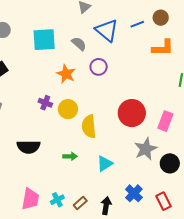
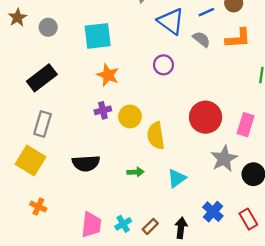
gray semicircle: (79, 44) -> (201, 39), moved
orange star: (66, 74) -> (108, 75), moved
purple cross: (45, 103) -> (103, 110), turned -32

